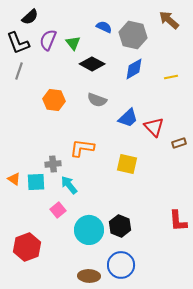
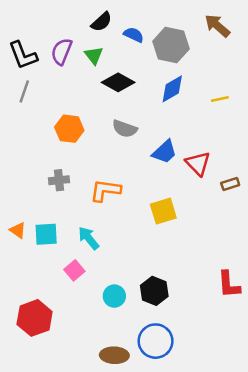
black semicircle: (30, 17) -> (101, 22), moved
gray cross: (53, 164) -> (59, 180), moved
yellow square: (127, 164) -> (163, 211), turned -30
cyan circle: (89, 230) -> (114, 296), size x0.6

